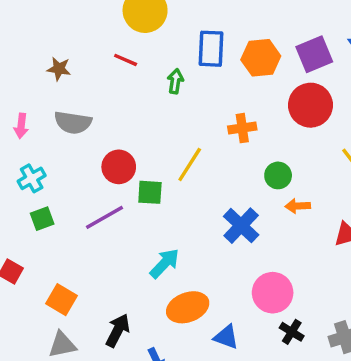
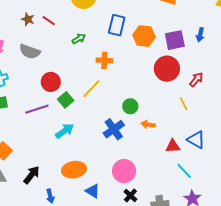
red line: (126, 60) -> (49, 21), moved
green arrow: (175, 81) -> (79, 39), moved, turned 40
orange cross: (242, 128) -> (104, 60), moved
green circle: (278, 175) -> (130, 106), moved
green square: (150, 192) -> (66, 100), turned 35
cyan arrow: (164, 263) -> (65, 131), moved

